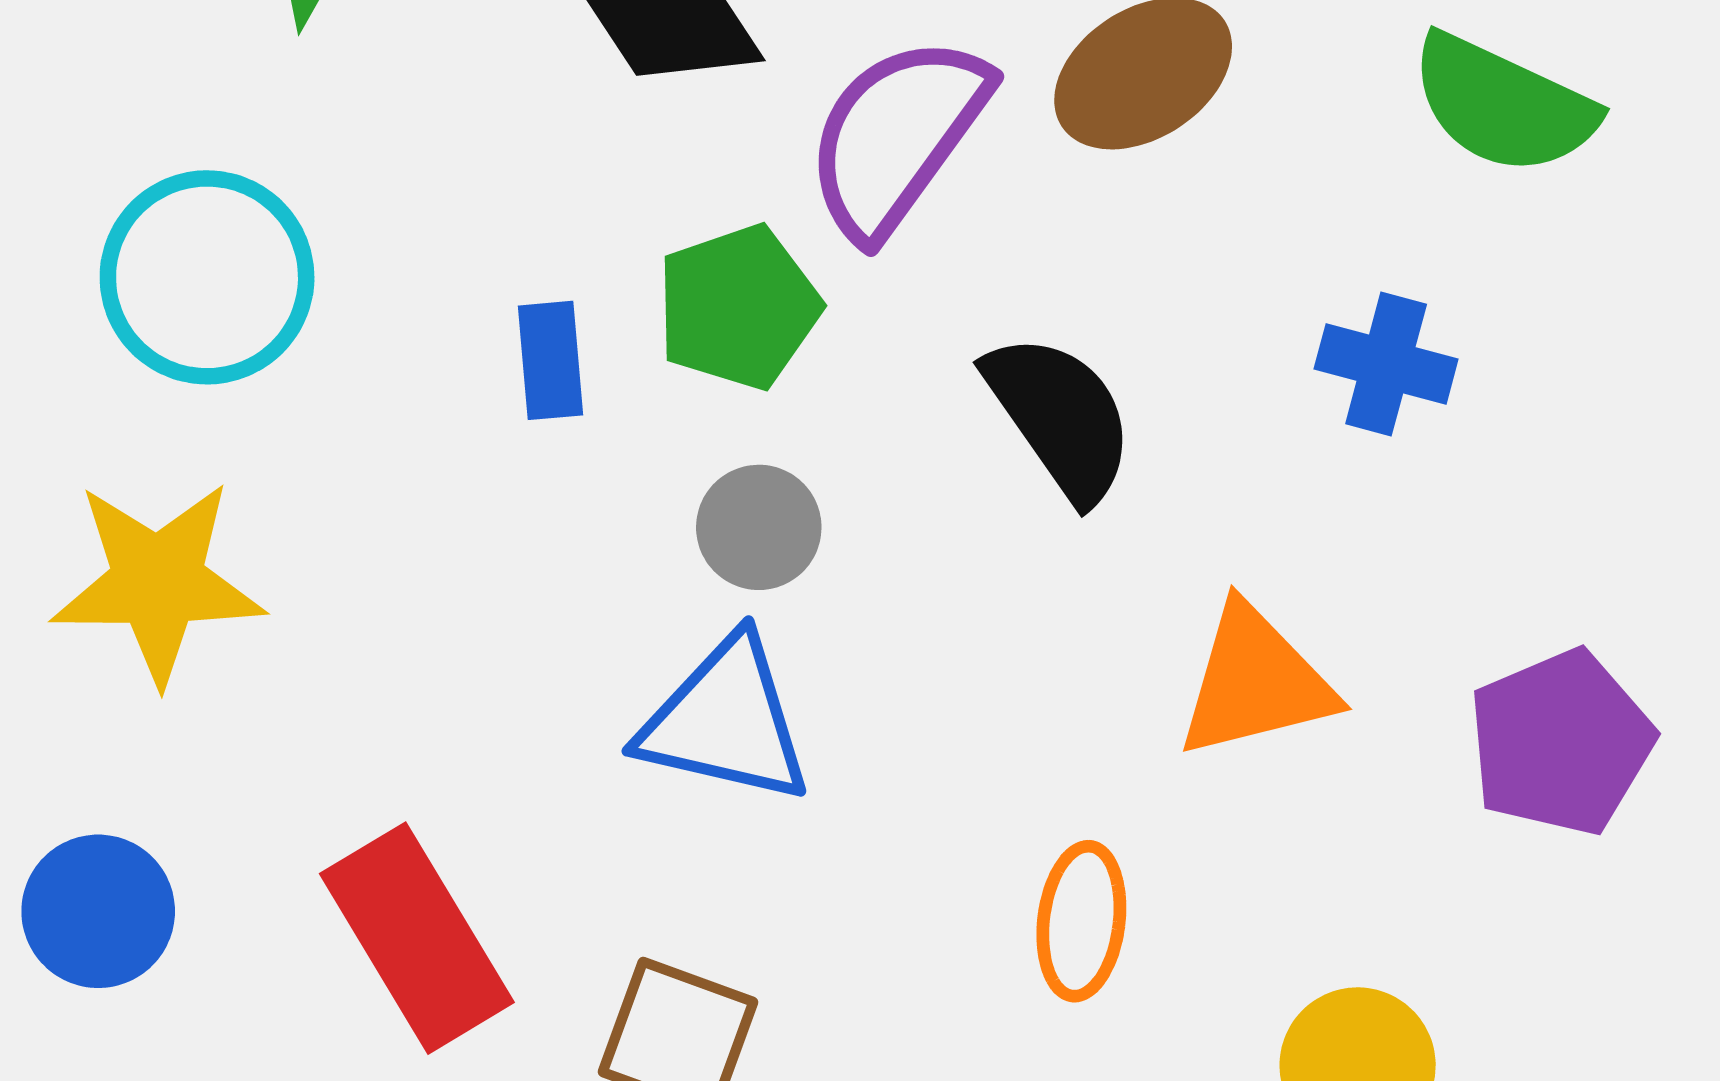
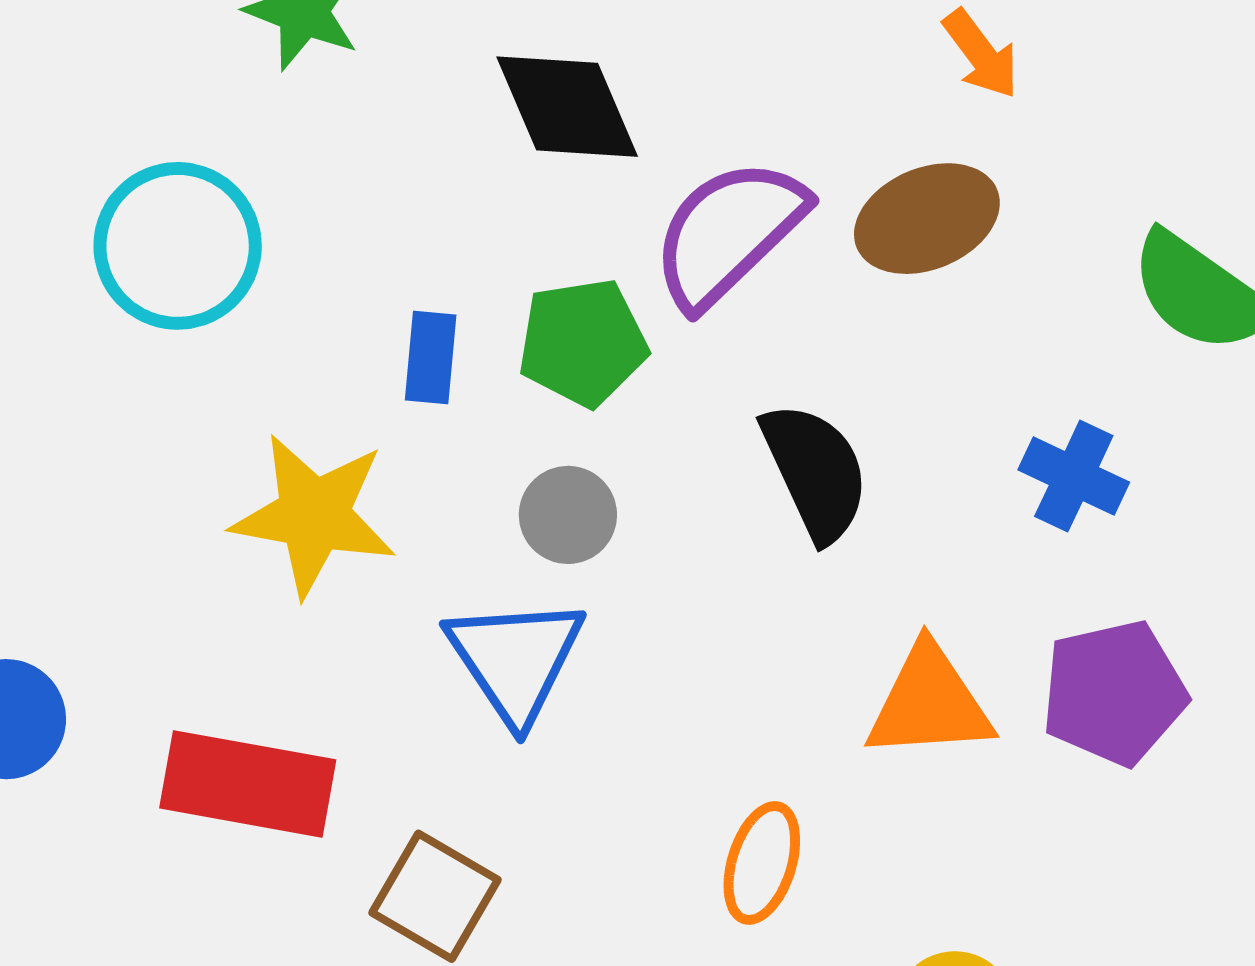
yellow star: (158, 582) -> (314, 515), moved
blue triangle: (725, 721) -> (515, 660), turned 33
purple pentagon: (1561, 743) -> (1114, 693), moved
red rectangle: (417, 938) -> (248, 784), turned -59

